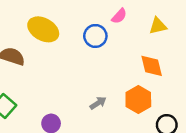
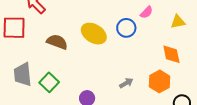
yellow ellipse: (43, 29) -> (94, 34), moved

